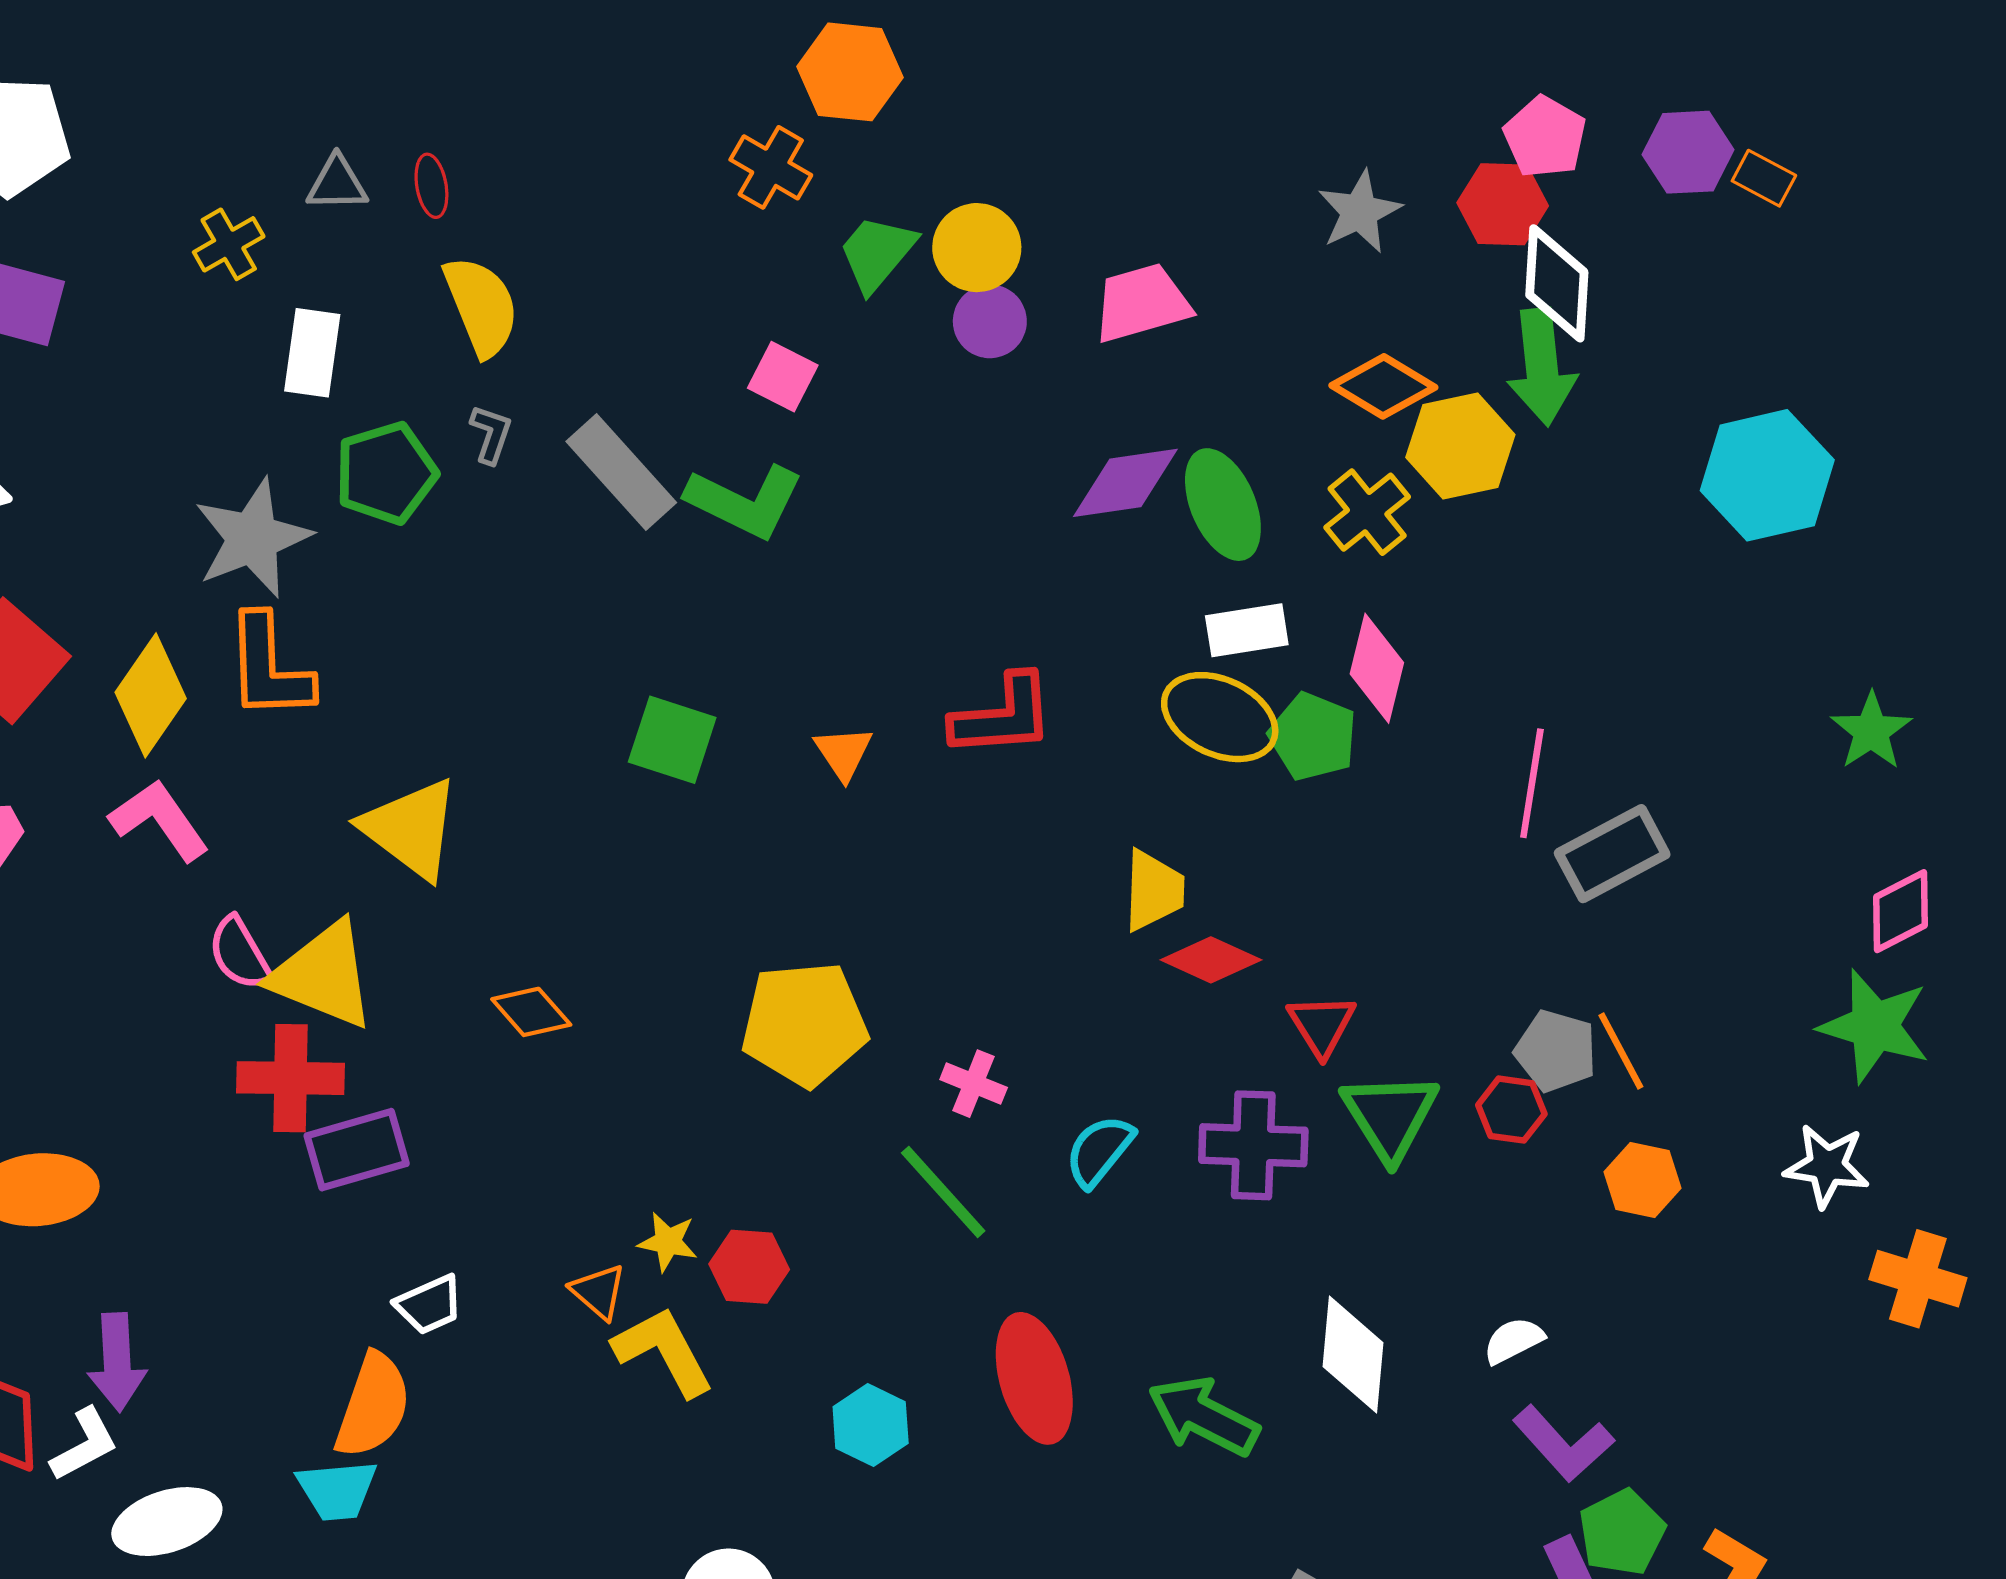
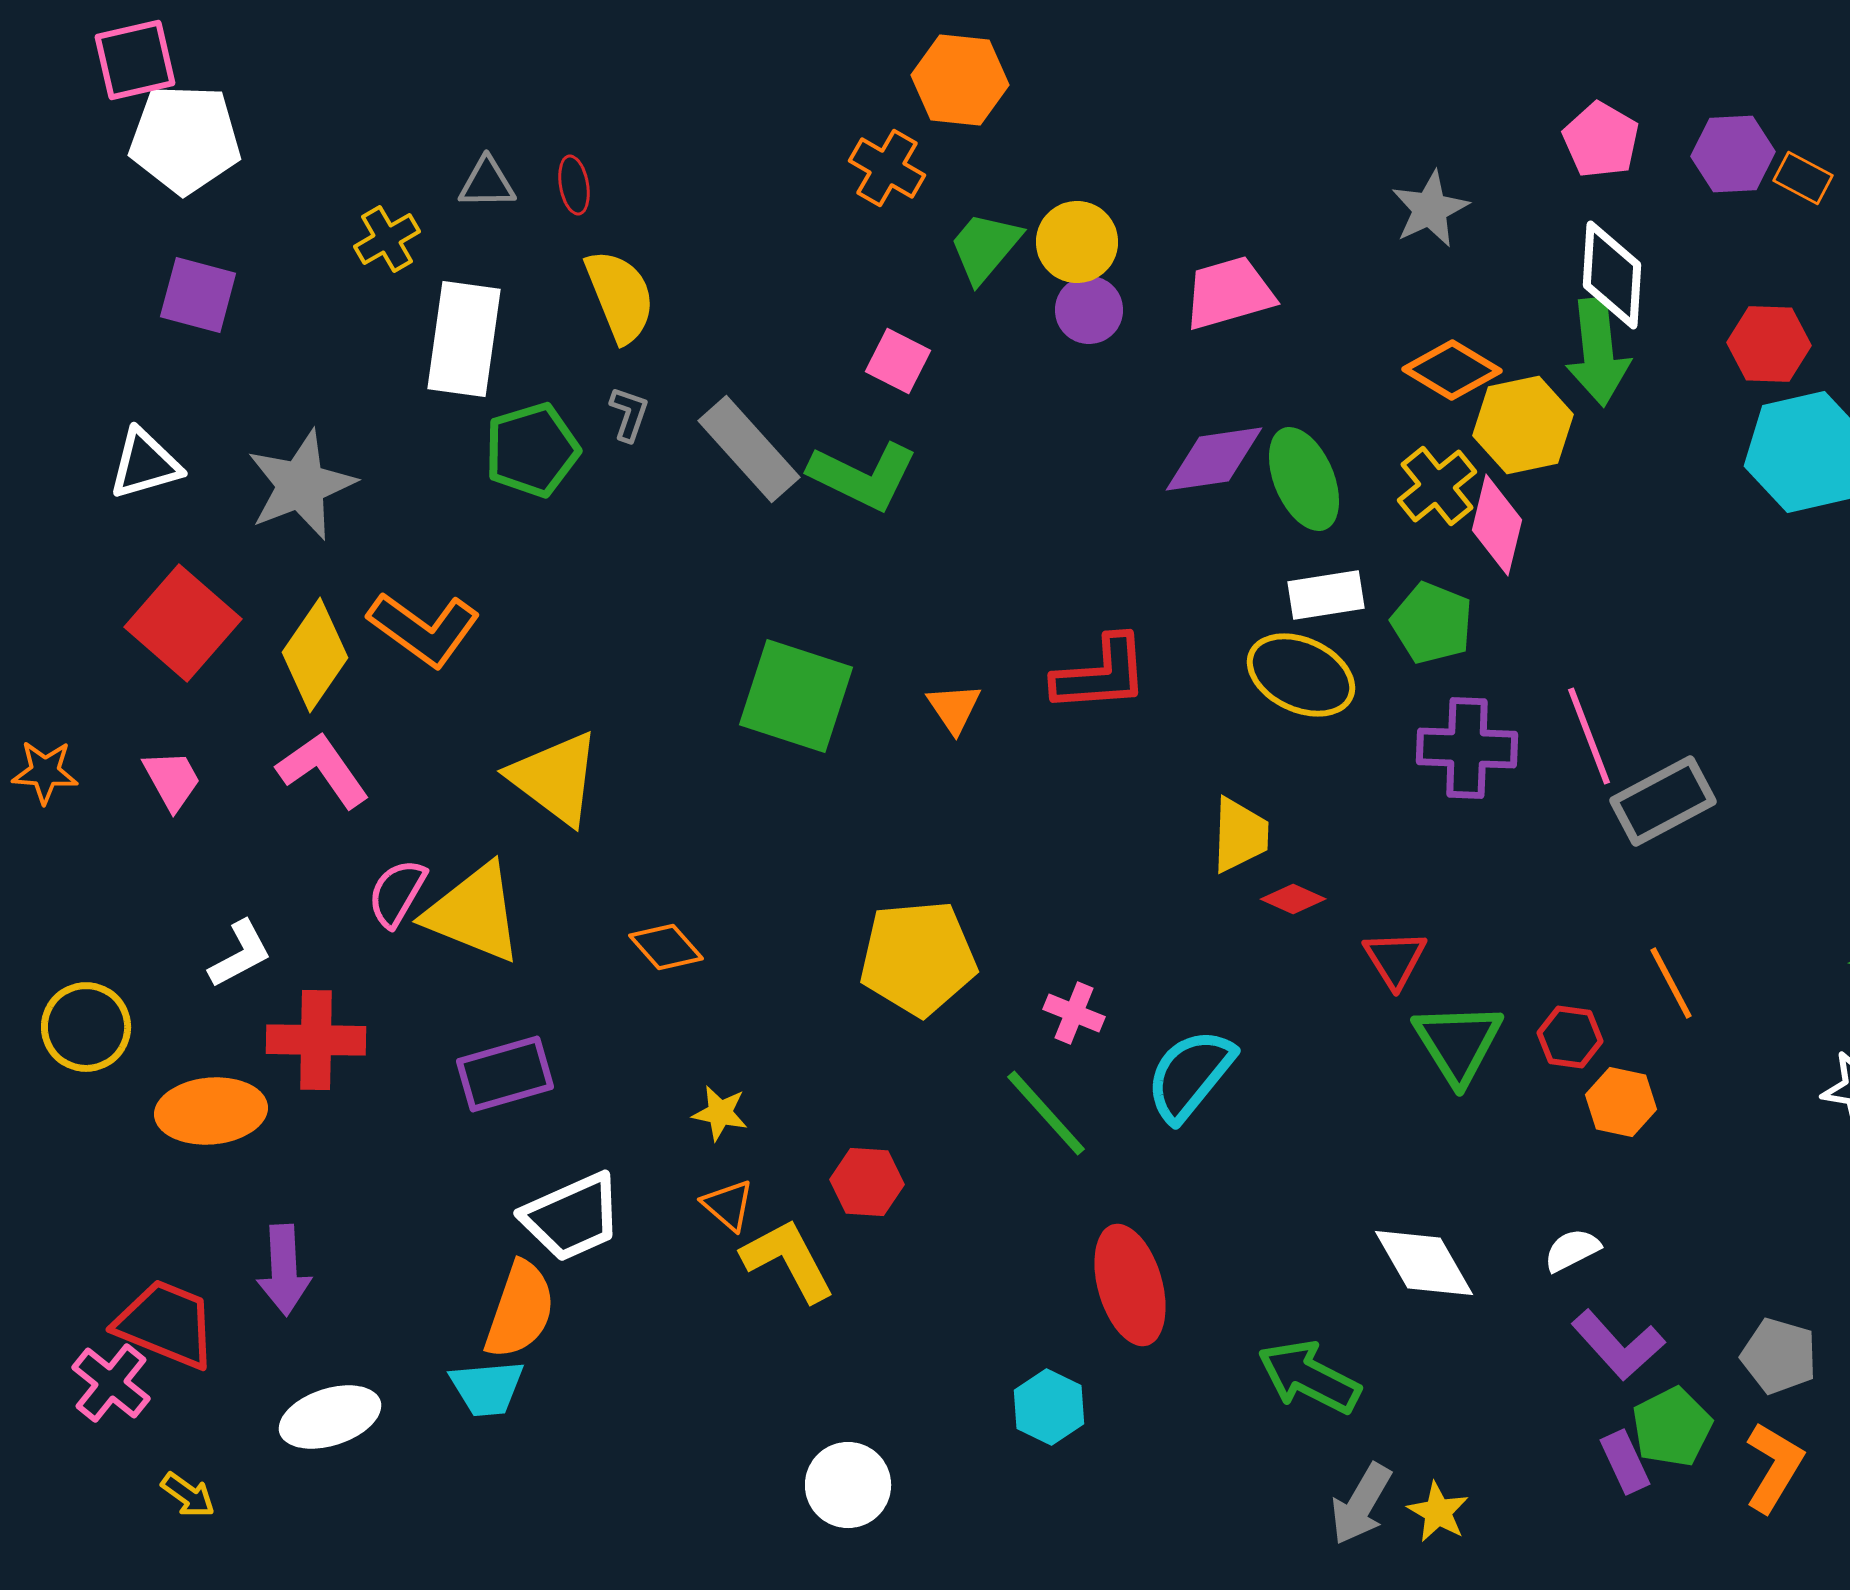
red hexagon: (1503, 204) -> (1769, 344), moved
white rectangle: (312, 353) -> (464, 339), size x1.4
gray star: (253, 538) -> (301, 485), moved
orange L-shape: (269, 667) -> (424, 629), turned -52
pink diamond: (1377, 668) -> (1497, 525), moved
green pentagon: (1313, 737) -> (1432, 623), moved
green square: (672, 740) -> (796, 696), size x1.4
pink line: (1532, 783) -> (1589, 736), turned -30
pink semicircle: (240, 953) -> (397, 893), turned 60
red diamond: (1211, 960) -> (1293, 899), size x0.7
gray pentagon: (1556, 1051) -> (1779, 1356), moved
red cross: (291, 1078) -> (316, 1040), moved
purple cross: (1253, 1145) -> (1467, 748), moved
cyan semicircle: (1099, 1151) -> (1190, 1075), size x1.4
orange hexagon: (1643, 1180) -> (1621, 1102), moved
yellow star: (668, 1242) -> (720, 1113), moved
white trapezoid: (429, 1305) -> (572, 1217), size x1.6
white diamond: (1353, 1355) -> (1424, 1263), turned -35
green arrow: (1203, 1416) -> (1309, 1377), moved
cyan hexagon: (871, 1425) -> (1049, 1407), moved
white L-shape: (85, 1445) -> (240, 954), moved

